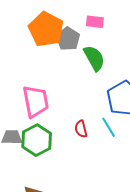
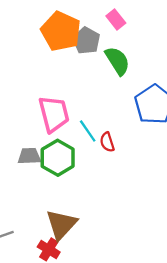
pink rectangle: (95, 22) -> (116, 19), turned 48
cyan line: (109, 127) -> (88, 131), moved

